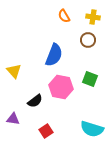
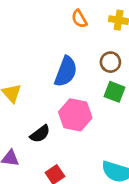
brown circle: (88, 40) -> (110, 62), moved
green square: (90, 79) -> (115, 92), moved

